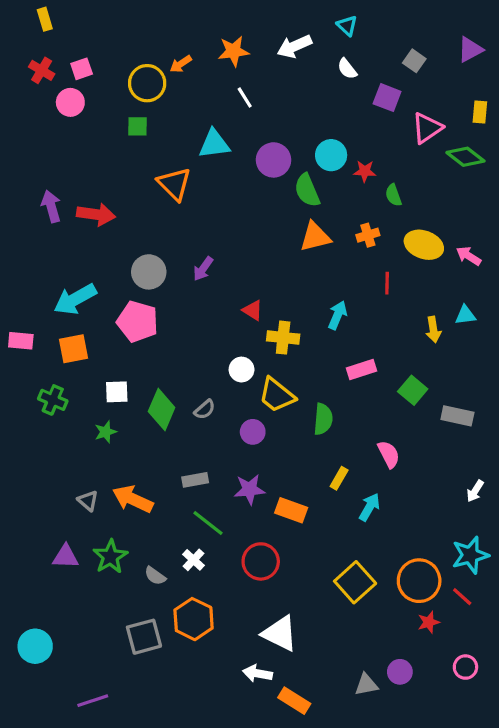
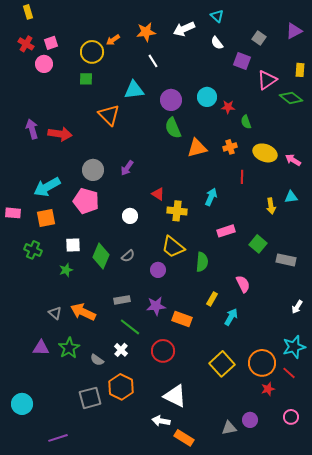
green semicircle: (307, 190) -> (173, 128), moved
white circle: (242, 370) -> (130, 216), moved

